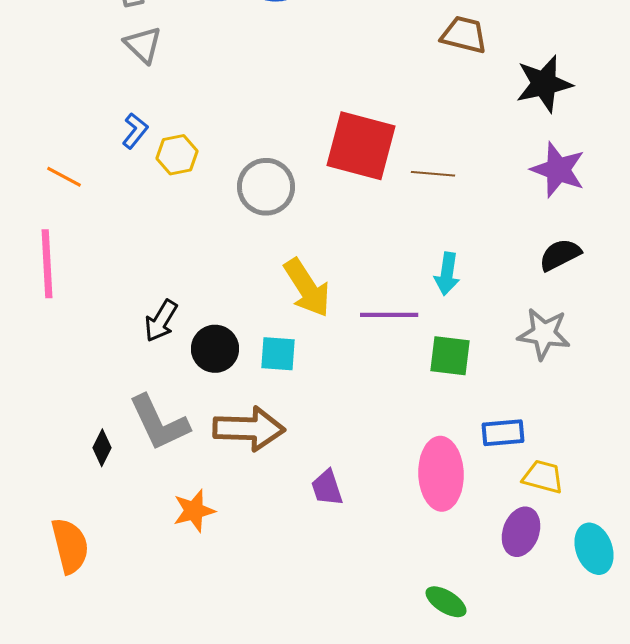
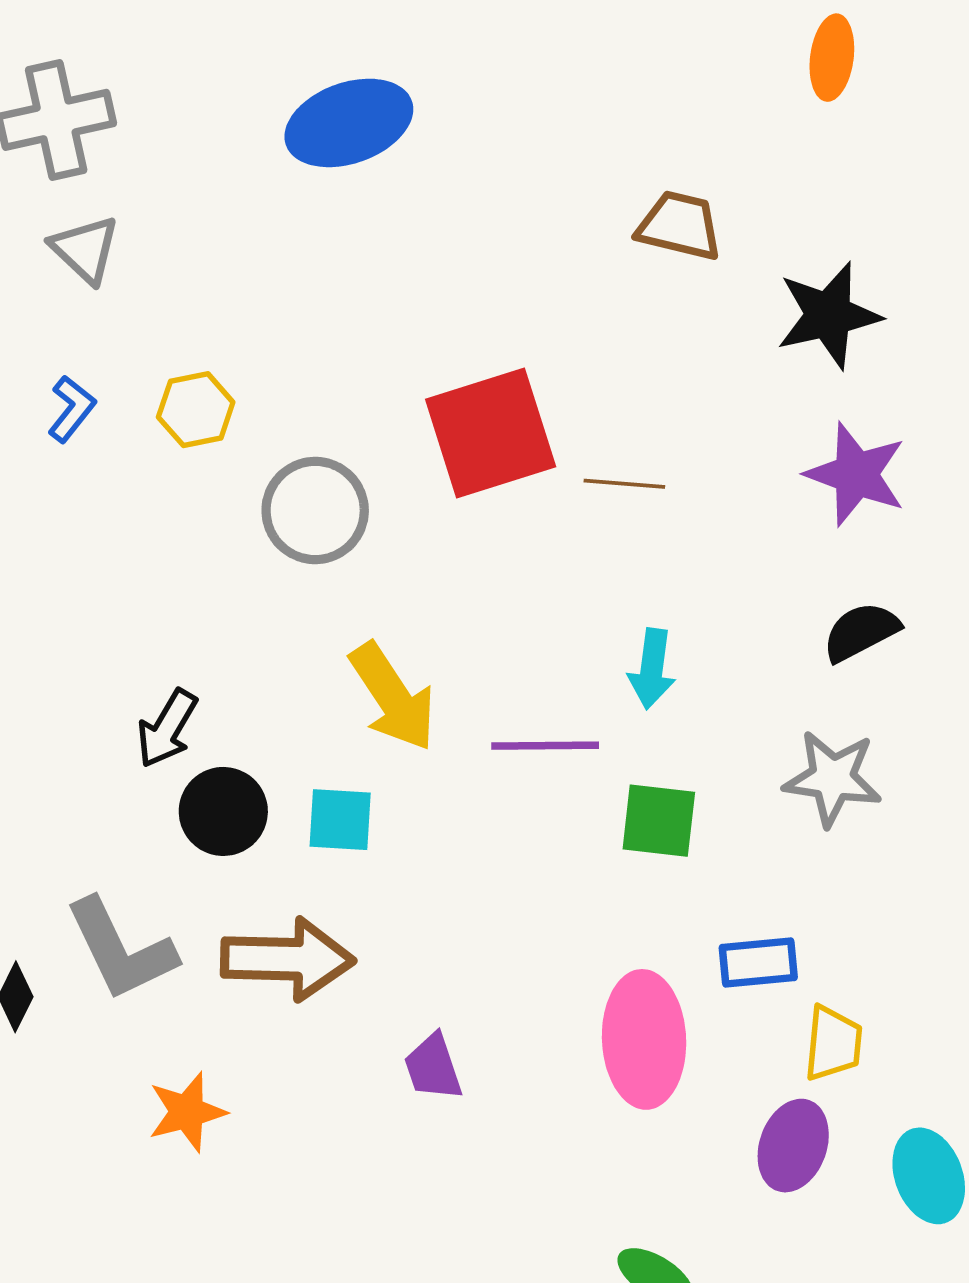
red square: (361, 146) -> (491, 433), turned -32
yellow hexagon: (177, 155) -> (196, 410), moved
black arrow: (161, 321) -> (167, 729), moved
yellow trapezoid: (543, 477) -> (833, 1043), turned 81

